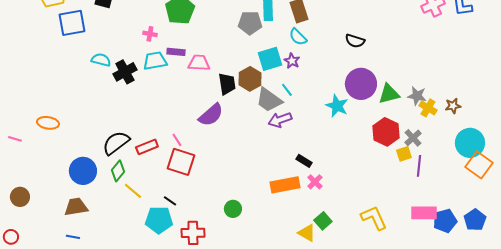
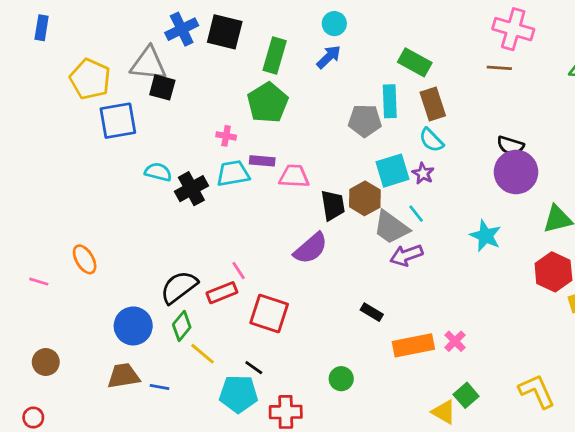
purple circle: (361, 84) -> (516, 172), moved
orange ellipse: (48, 123) -> (85, 259), turned 50
pink line: (177, 140) -> (239, 270), moved
black rectangle: (304, 161) -> (372, 312), moved
blue line: (73, 237) -> (160, 387), moved

